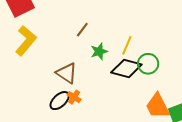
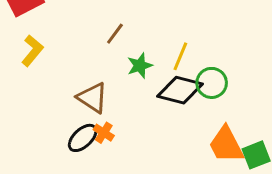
yellow L-shape: (26, 41) -> (32, 51), size x0.7

